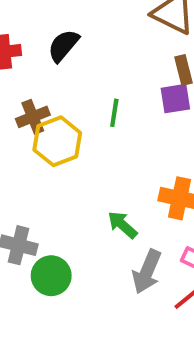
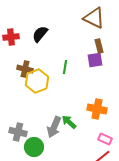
brown cross: (33, 117) -> (25, 69), turned 35
gray arrow: (147, 272) -> (54, 127), moved

